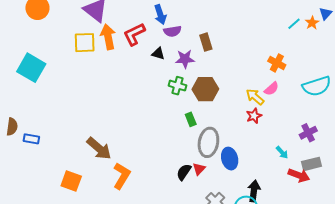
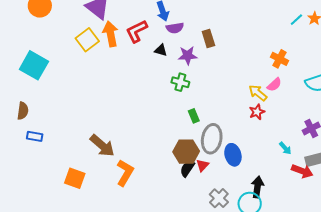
yellow square: (85, 43) -> (87, 40), turned -35
brown hexagon: (205, 89) -> (186, 152), moved
brown semicircle: (12, 127) -> (23, 111), moved

